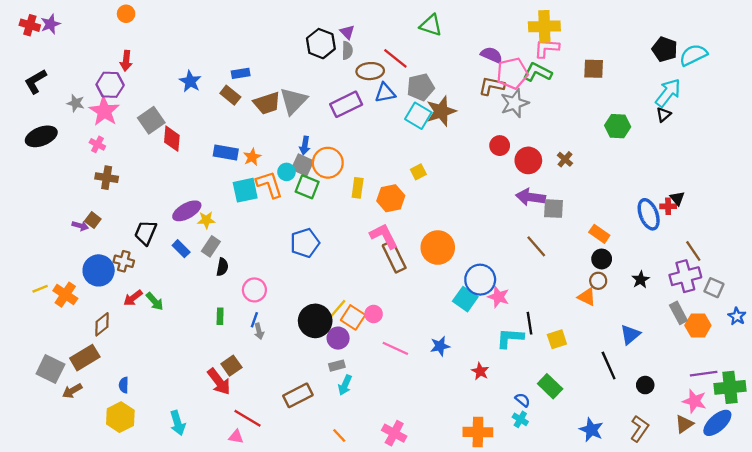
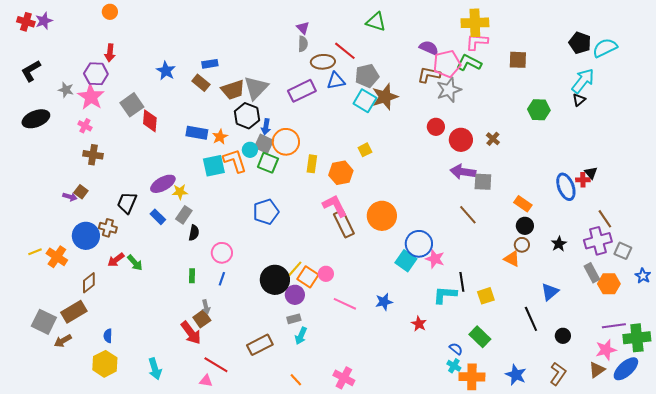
black hexagon: (321, 44) -> (247, 116), moved
gray arrow: (259, 331) -> (206, 307), moved
pink star: (694, 401) -> (606, 350), turned -30
orange cross: (478, 432) -> (472, 377), moved

